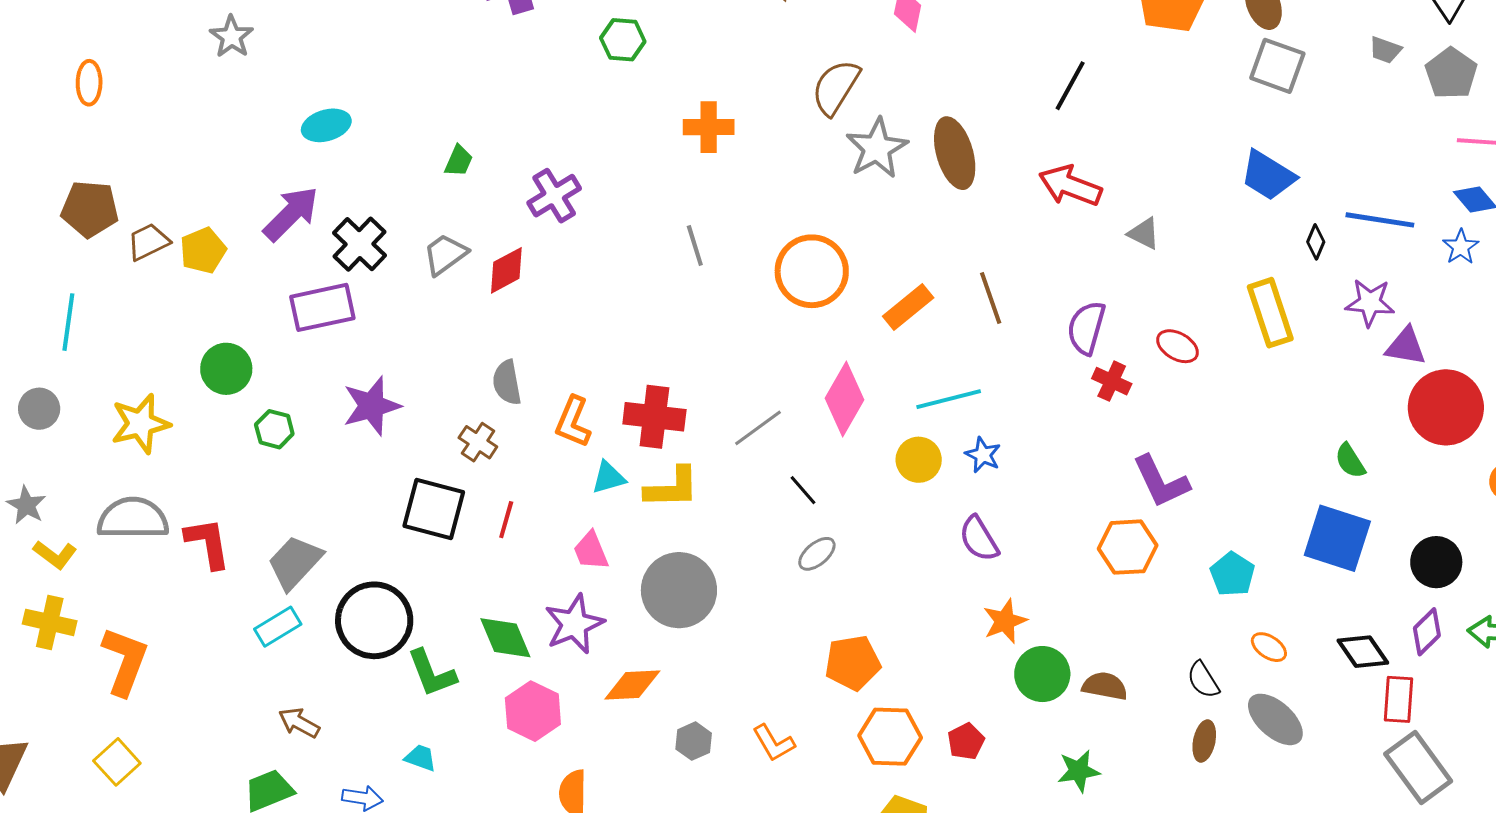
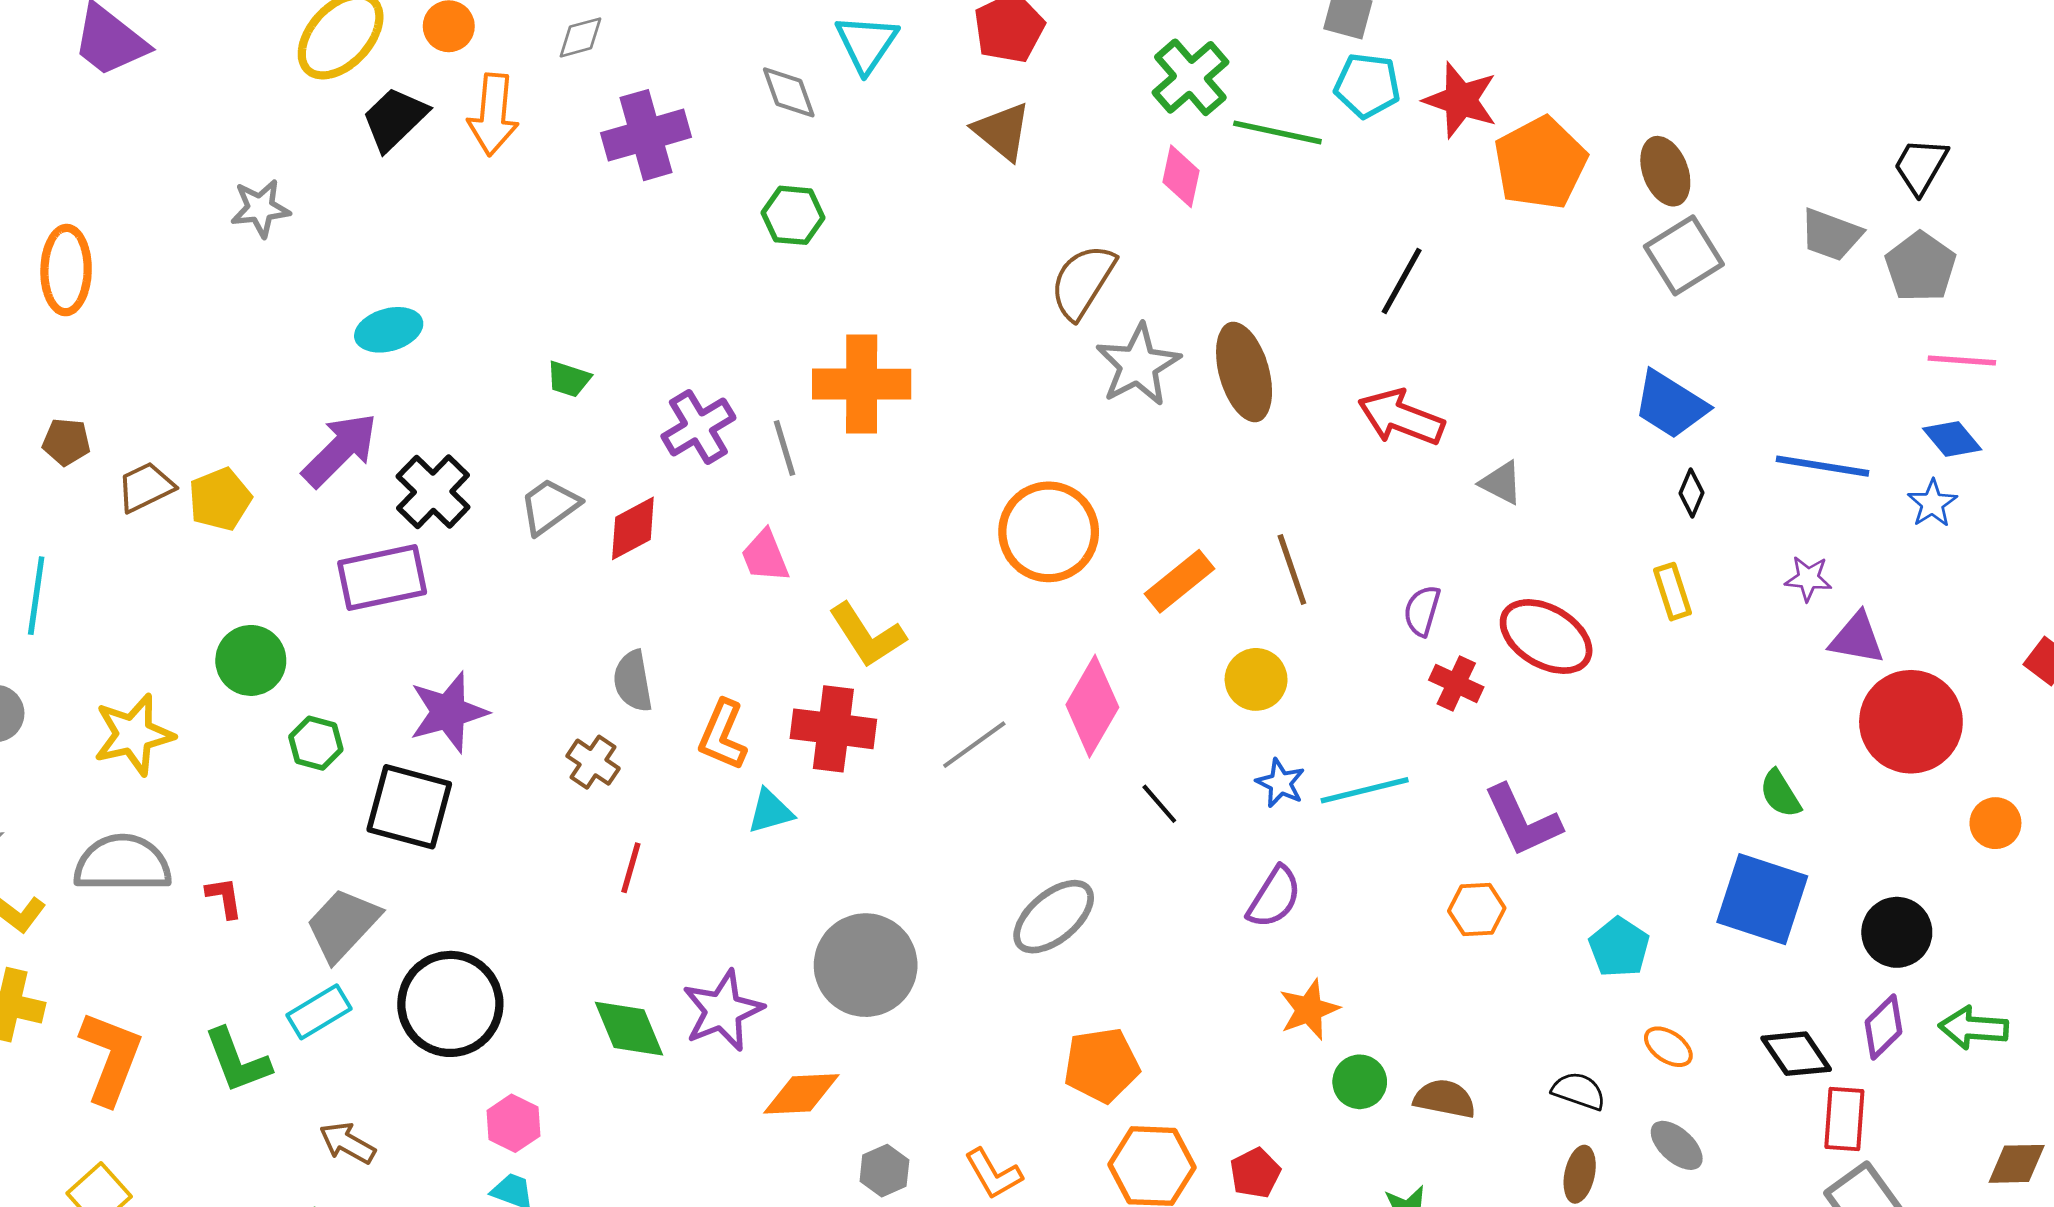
gray star: (231, 37) -> (260, 208), turned 30
gray trapezoid: (1385, 50) -> (1831, 235), size x1.4
gray square: (1277, 66) -> (1684, 255), turned 38
orange ellipse: (89, 83) -> (66, 270), size x1.4
orange cross: (709, 127) -> (862, 384), moved, size x1.4
green trapezoid: (459, 161) -> (569, 379), turned 84
brown pentagon: (90, 209) -> (66, 442), size x0.6
black diamond: (1316, 242) -> (1692, 493), moved
gray line: (695, 246) -> (785, 448), moved
purple star: (1370, 303) -> (1808, 578), size x0.7
yellow rectangle: (1270, 313) -> (1673, 592), size x0.6
purple semicircle: (1086, 328) -> (1422, 611), size x0.7
red ellipse: (1177, 346) -> (1546, 637), size x1.6
cyan line: (949, 399) -> (1365, 790), moved
yellow circle: (919, 460) -> (1256, 679), moved
yellow L-shape: (672, 488) -> (867, 635), moved, turned 58
black line: (803, 490) -> (1159, 804), moved
black square: (434, 509) -> (409, 807), moved
purple semicircle: (979, 539) -> (1274, 897), turned -117
red L-shape: (208, 543) -> (224, 898), size x0.6
orange hexagon: (1128, 547) -> (1477, 910), size x0.7
pink trapezoid: (591, 551) -> (765, 556), moved
gray ellipse: (817, 554) -> (1054, 917), size x1.6
green L-shape: (432, 673) -> (237, 1061), moved
green circle: (1042, 674) -> (1360, 1082), size x0.7
black semicircle: (1203, 680) -> (1579, 1091), turned 141
pink hexagon: (533, 711) -> (513, 1123), moved, size x0.7
gray ellipse: (1275, 719) -> (1677, 1145), size x0.7

